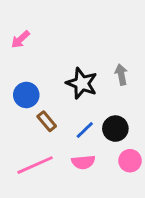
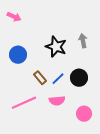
pink arrow: (20, 39) -> (14, 17), turned -112
brown rectangle: (47, 121) -> (40, 78), moved
pink circle: (130, 161) -> (84, 114), moved

